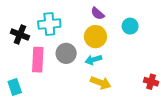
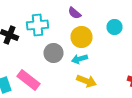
purple semicircle: (98, 14) -> (74, 13), moved
pink rectangle: (38, 60) -> (28, 80), moved, turned -55

